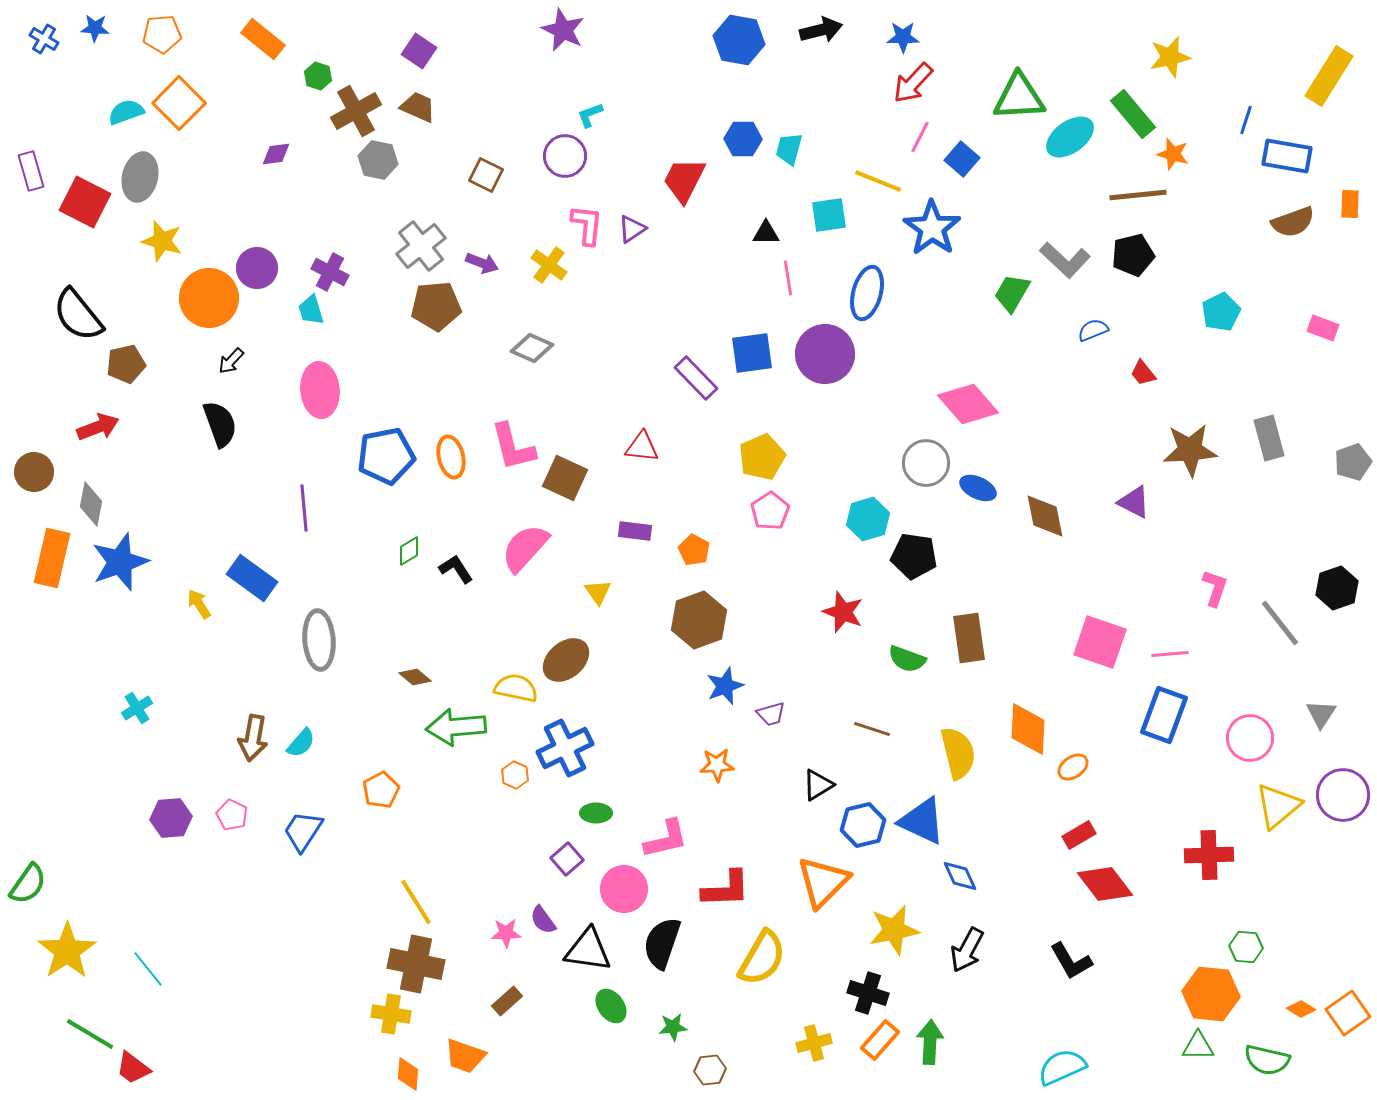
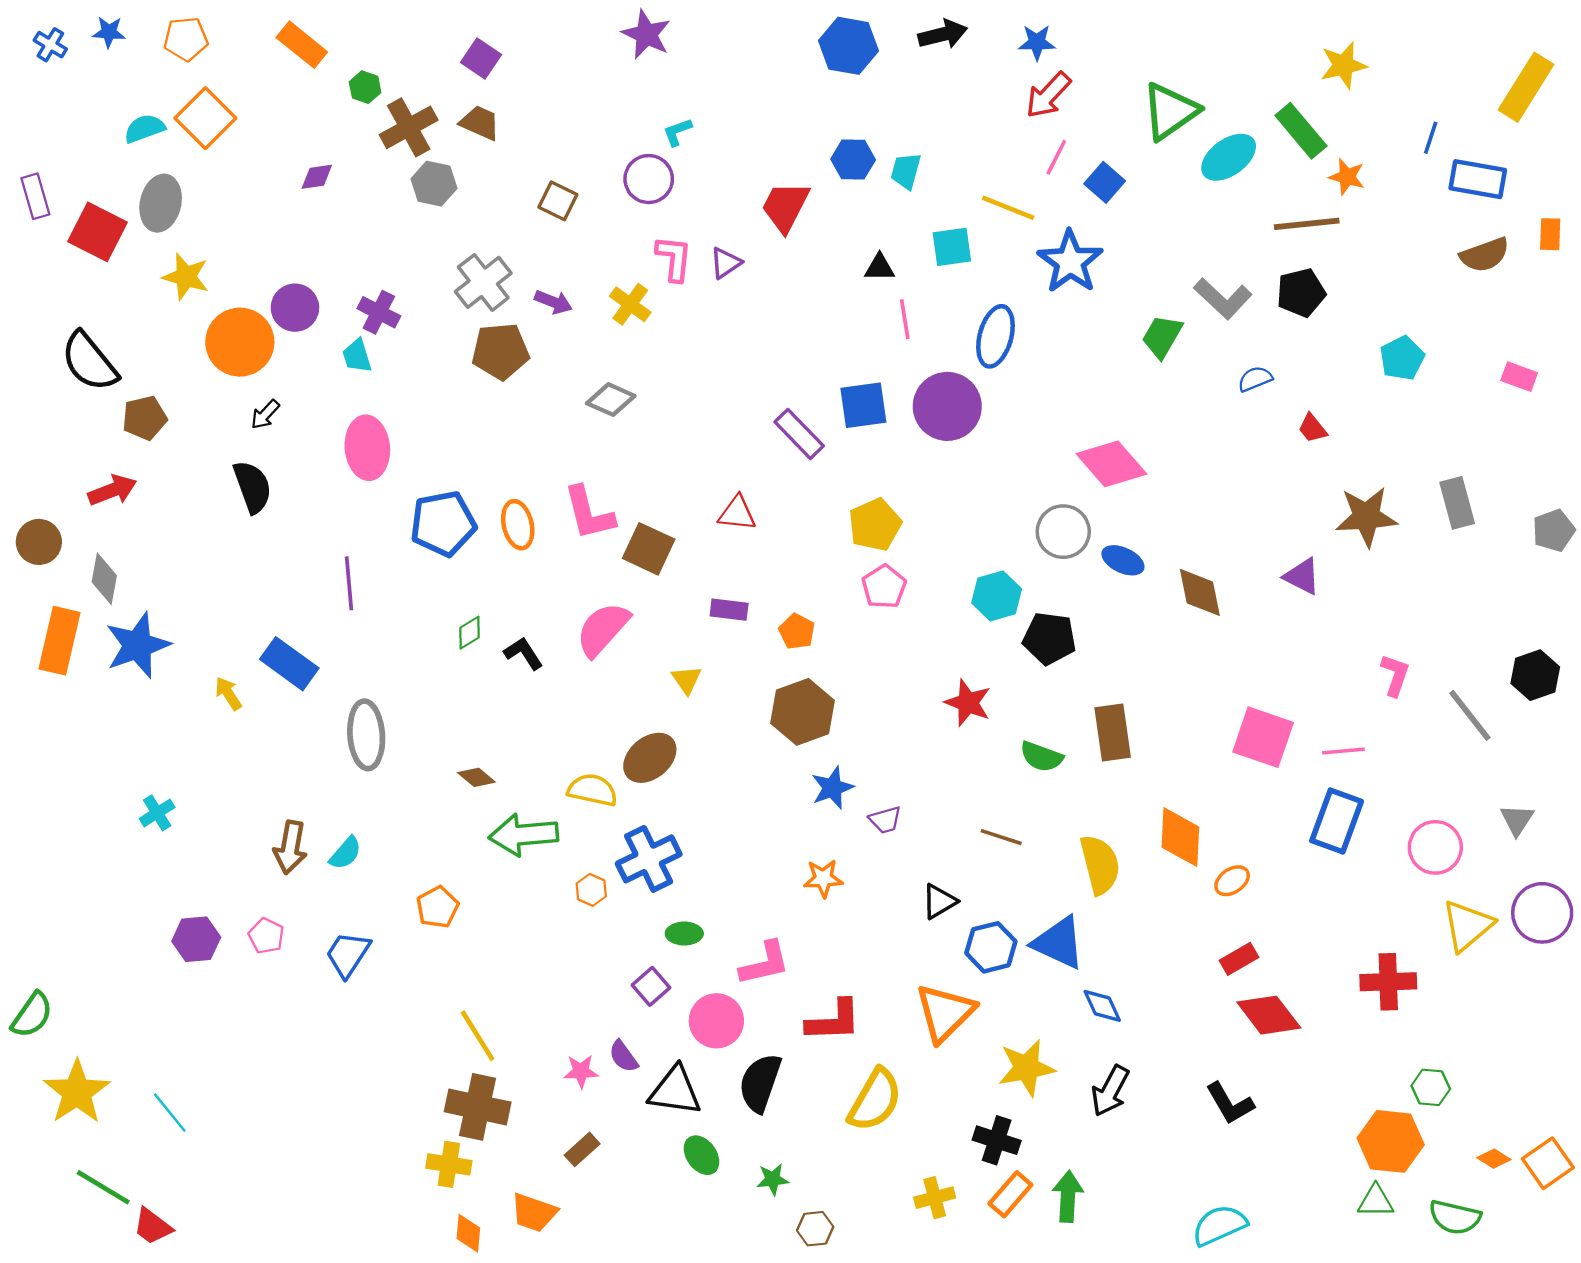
green triangle: (1019, 97) -> (1170, 111), turned -32

